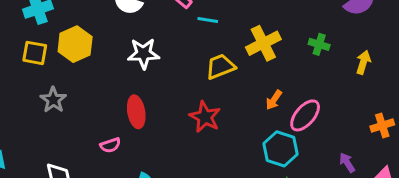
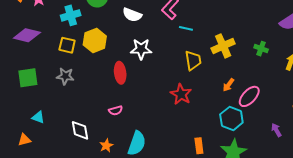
yellow trapezoid: (220, 67) -> (193, 60), turned 100
gray star: (53, 100) -> (65, 76), moved, turned -30
red ellipse: (136, 112) -> (120, 73), moved

